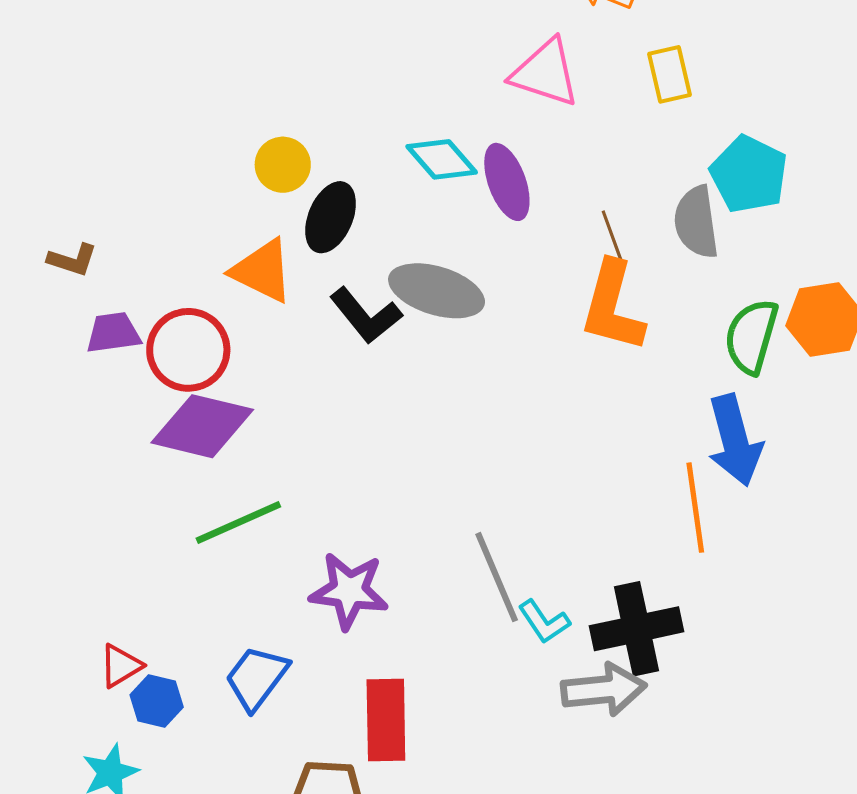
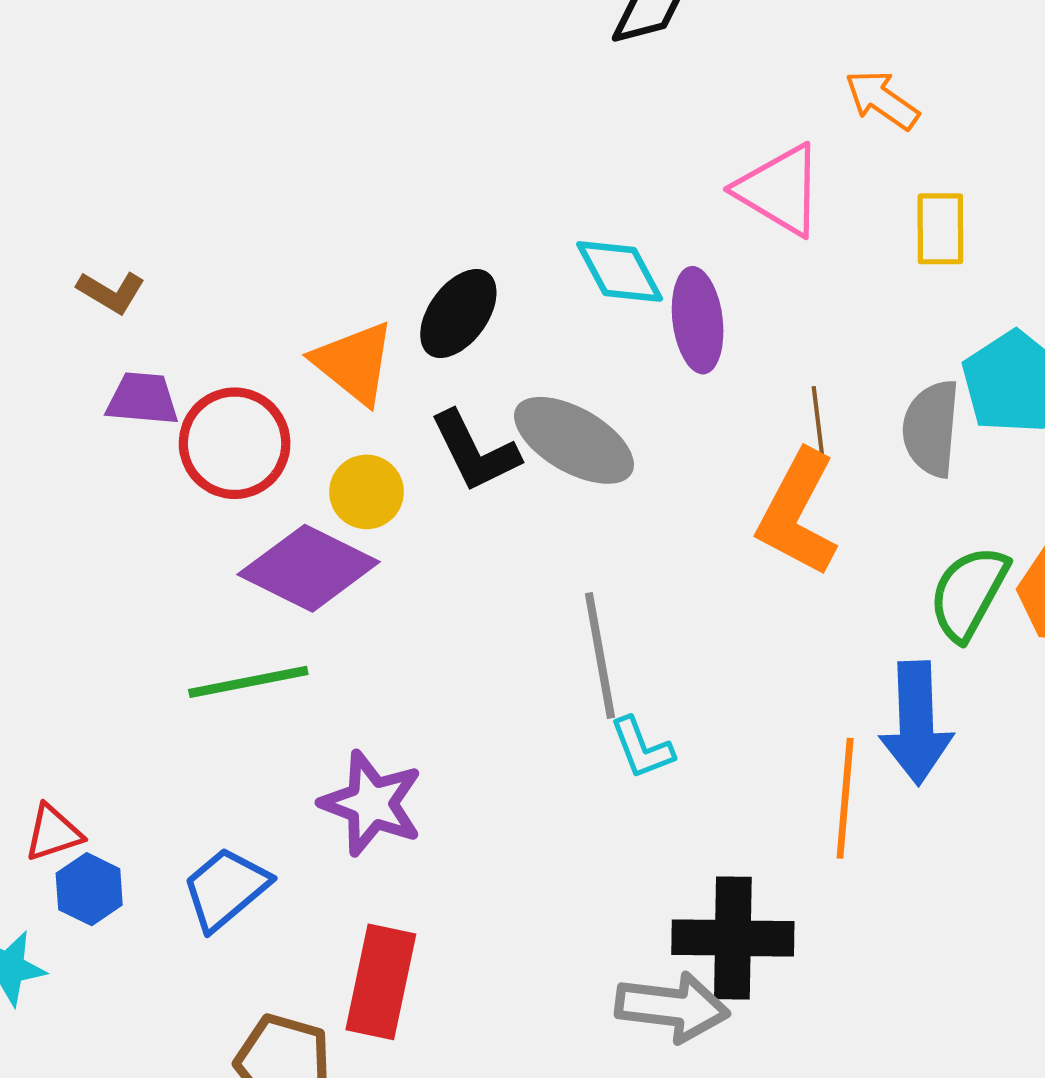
yellow circle: (283, 165) -> (366, 492), moved
purple diamond: (202, 426) -> (309, 568), moved
gray line: (497, 577) -> (600, 656), moved
cyan L-shape: (544, 622) -> (642, 748), moved

